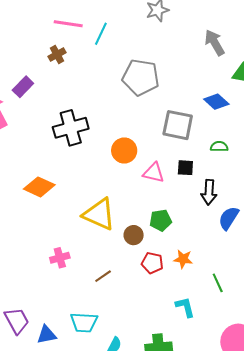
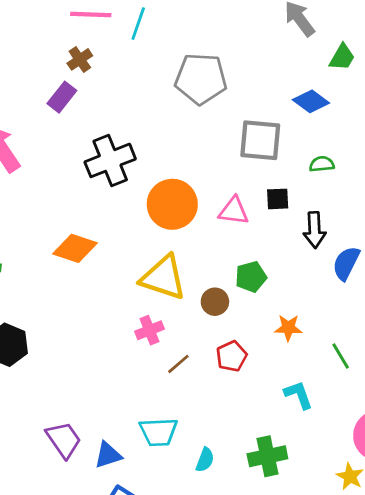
purple rectangle: (23, 87) -> (62, 97), moved
orange circle: (124, 151) -> (172, 204), moved, size x1.4
pink cross: (60, 258) -> (150, 330), moved
red pentagon: (152, 263) -> (232, 356), moved, turned -30

